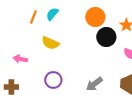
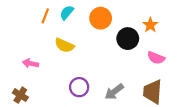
orange circle: (95, 17) -> (101, 18), moved
purple circle: (53, 80) -> (79, 87), moved
brown cross: (11, 87) -> (20, 95), turned 32

